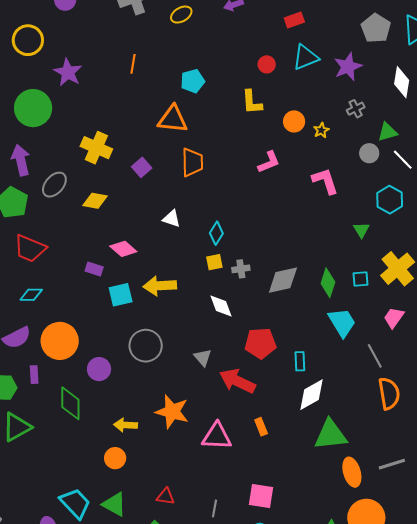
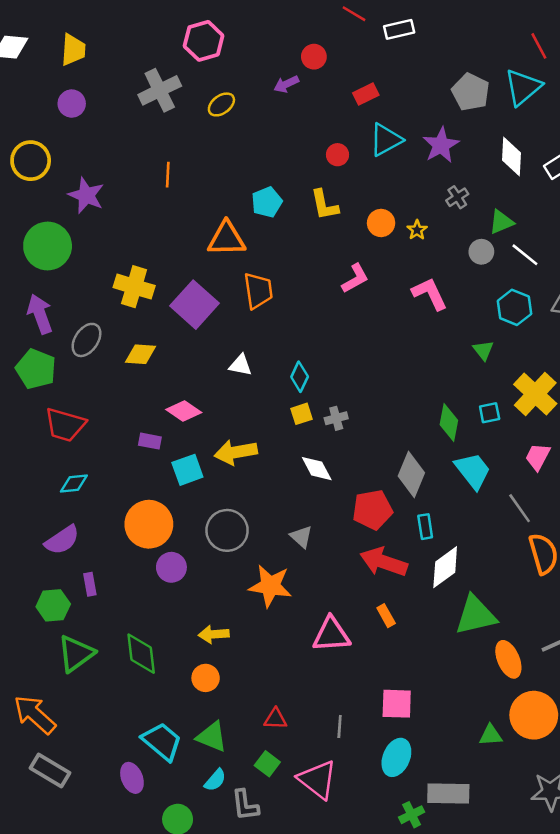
cyan pentagon: (193, 81) -> (267, 202), moved
purple square: (142, 167) -> (195, 305), size x1.8
gray diamond: (283, 280) -> (411, 474), moved, turned -48
orange circle: (60, 341) -> (149, 524), moved
red arrow: (238, 381) -> (384, 562), moved
green diamond: (70, 403) -> (141, 654), moved
orange star: (172, 412) -> (270, 586), moved

